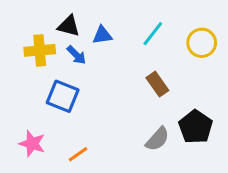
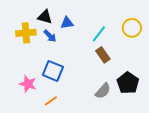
cyan line: (153, 34) -> (99, 34), moved
blue square: (63, 96) -> (53, 71), moved
pink star: (32, 144) -> (28, 84), moved

